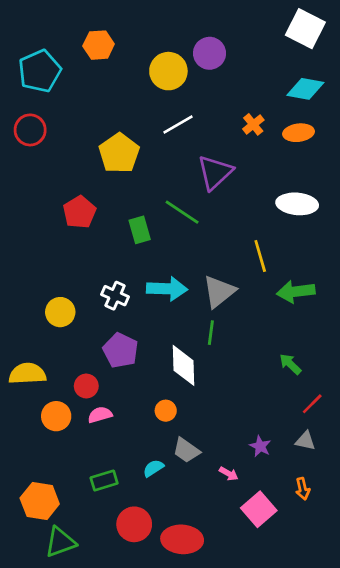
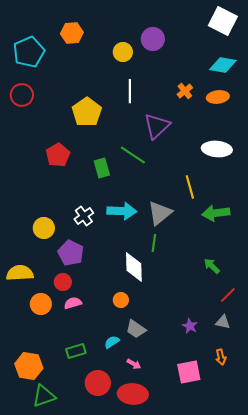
yellow circle: (168, 71) -> (123, 52), size x0.7
white line: (178, 124) -> (130, 91), turned -60
white cross: (115, 296) -> (84, 216), turned 30
purple pentagon: (120, 350) -> (71, 253), moved
pink arrow: (229, 474) -> (134, 364), moved
pink square: (259, 509) -> (189, 372), turned 30

